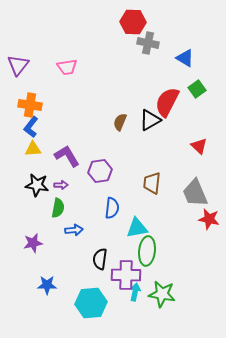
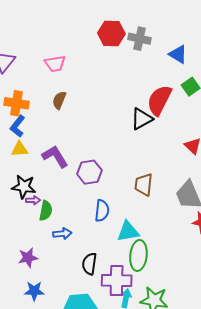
red hexagon: (133, 22) -> (111, 33), moved
brown semicircle: (120, 122) -> (59, 100), moved
purple arrow: (61, 185) -> (33, 200), moved
purple star: (33, 243) -> (28, 258), moved

